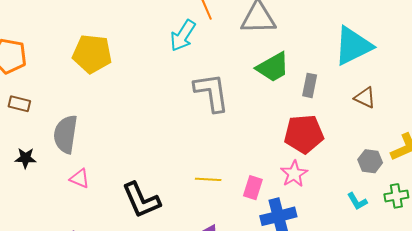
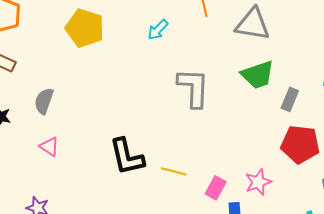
cyan arrow: (183, 36) -> (158, 30), moved, size x0.7
gray semicircle: (66, 134) -> (44, 101), size x0.7
red pentagon: (304, 134) -> (300, 144), moved
black L-shape: (141, 200) -> (127, 157), moved

